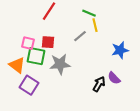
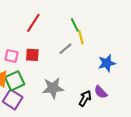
green line: (89, 13) -> (75, 25), turned 40
green square: (36, 56) -> (15, 81), moved, turned -36
gray star: (60, 64) -> (53, 88), moved

